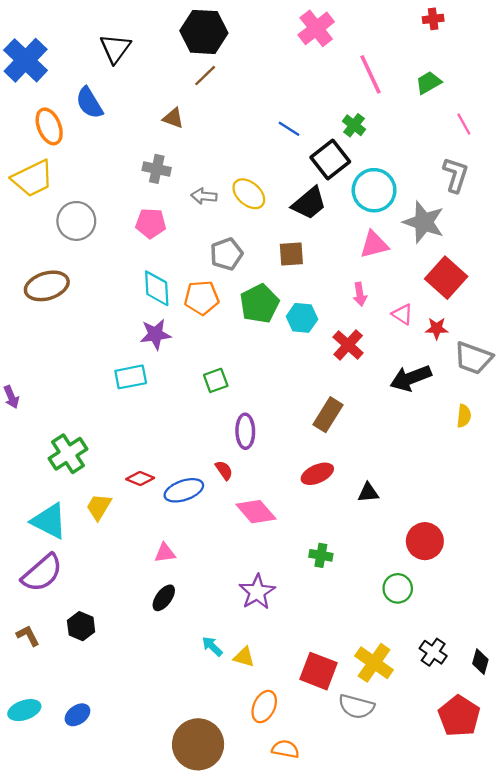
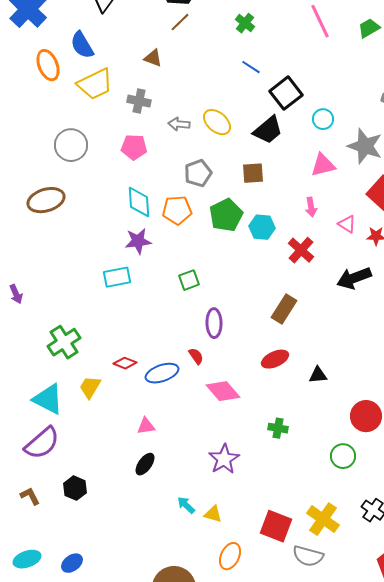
green cross: (354, 125) -> (245, 23), moved
yellow trapezoid: (33, 178) -> (95, 84), moved
cyan circle: (374, 190) -> (323, 119), size x0.6

